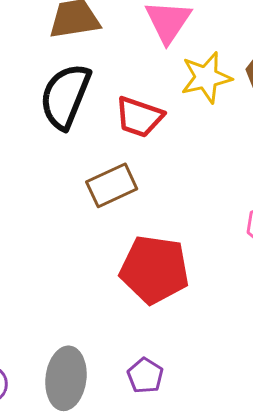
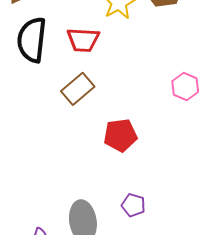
red pentagon: (154, 269) -> (120, 135), size x0.7

